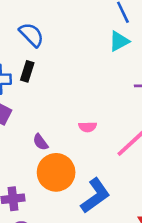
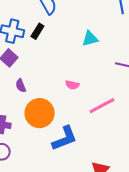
cyan triangle: (119, 41) -> (90, 39), moved
purple semicircle: (40, 142) -> (21, 86), moved

